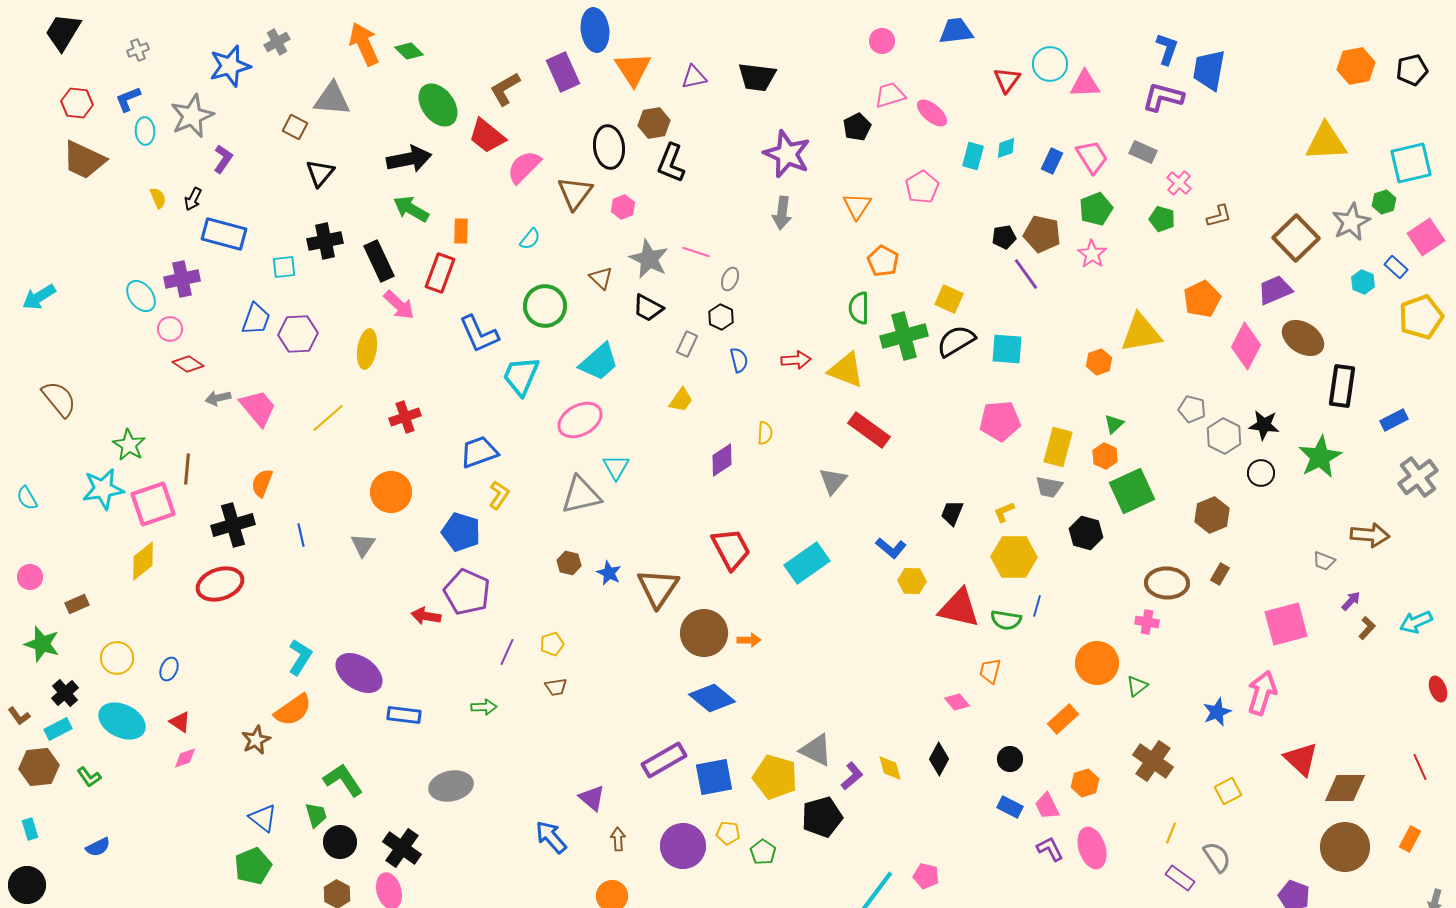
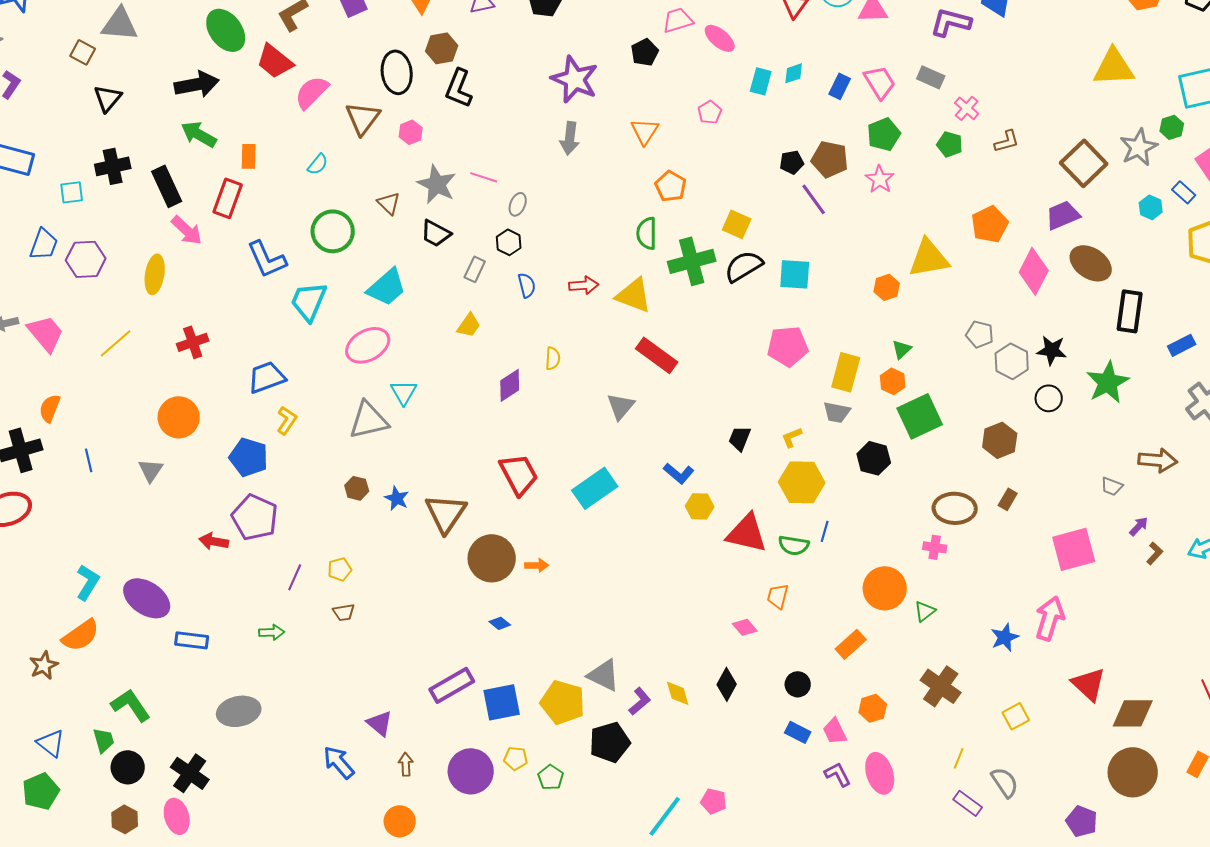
pink pentagon: (922, 187) -> (710, 112), size x0.7
blue diamond: (712, 698) -> (500, 623), size x0.5

